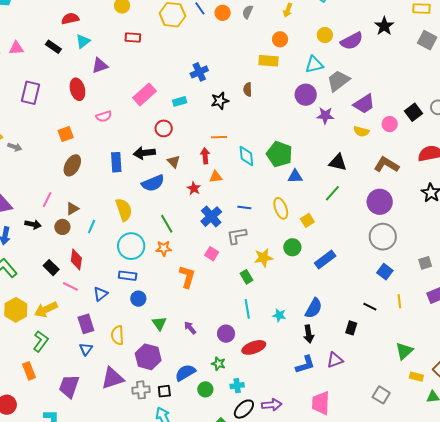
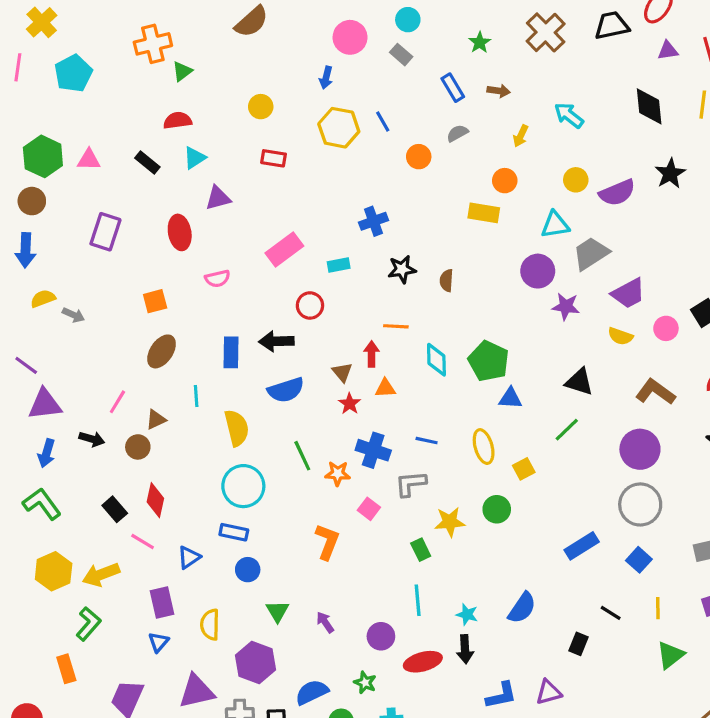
gray semicircle: (248, 12) -> (457, 133), turned 32
orange circle: (223, 13) -> (419, 157), moved
brown semicircle: (248, 89) -> (446, 280), moved
brown triangle: (174, 162) -> (342, 372), moved
blue cross: (211, 217) -> (373, 450), turned -35
cyan line: (92, 227) -> (196, 396), moved, turned -32
orange star: (164, 248) -> (338, 473), moved
blue rectangle: (325, 260) -> (582, 546), moved
black arrow: (309, 334) -> (465, 649), moved
green triangle: (404, 351) -> (670, 655), moved

